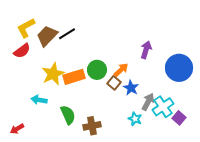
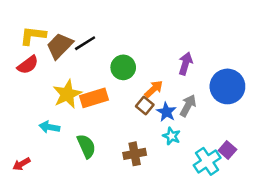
yellow L-shape: (26, 28) -> (33, 36), turned 35
green circle: (97, 70) -> (123, 67), moved
gray arrow: (148, 102) -> (188, 106), moved
cyan cross: (163, 107) -> (207, 161), moved
cyan star: (135, 119) -> (171, 136), moved
brown cross: (92, 126) -> (135, 154), moved

